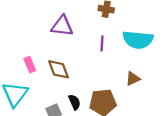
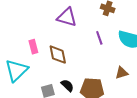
purple line: (102, 43) -> (99, 38), turned -32
black semicircle: (75, 102) -> (67, 85), turned -32

